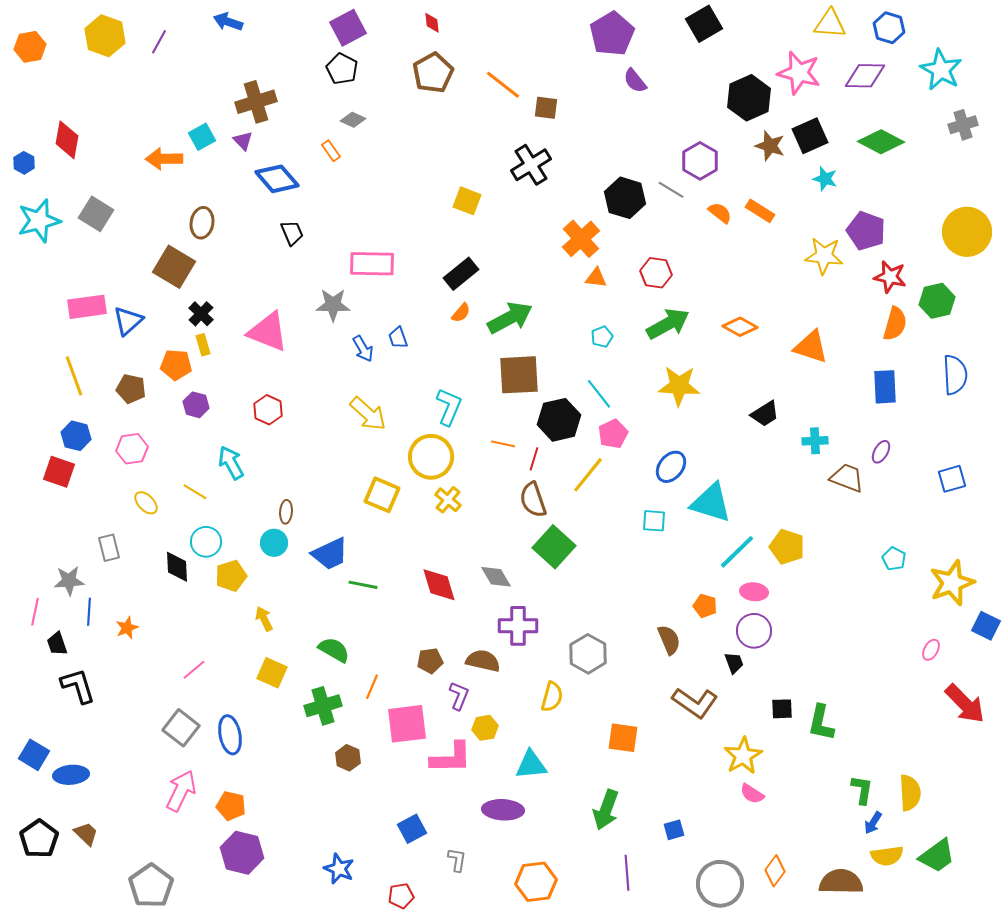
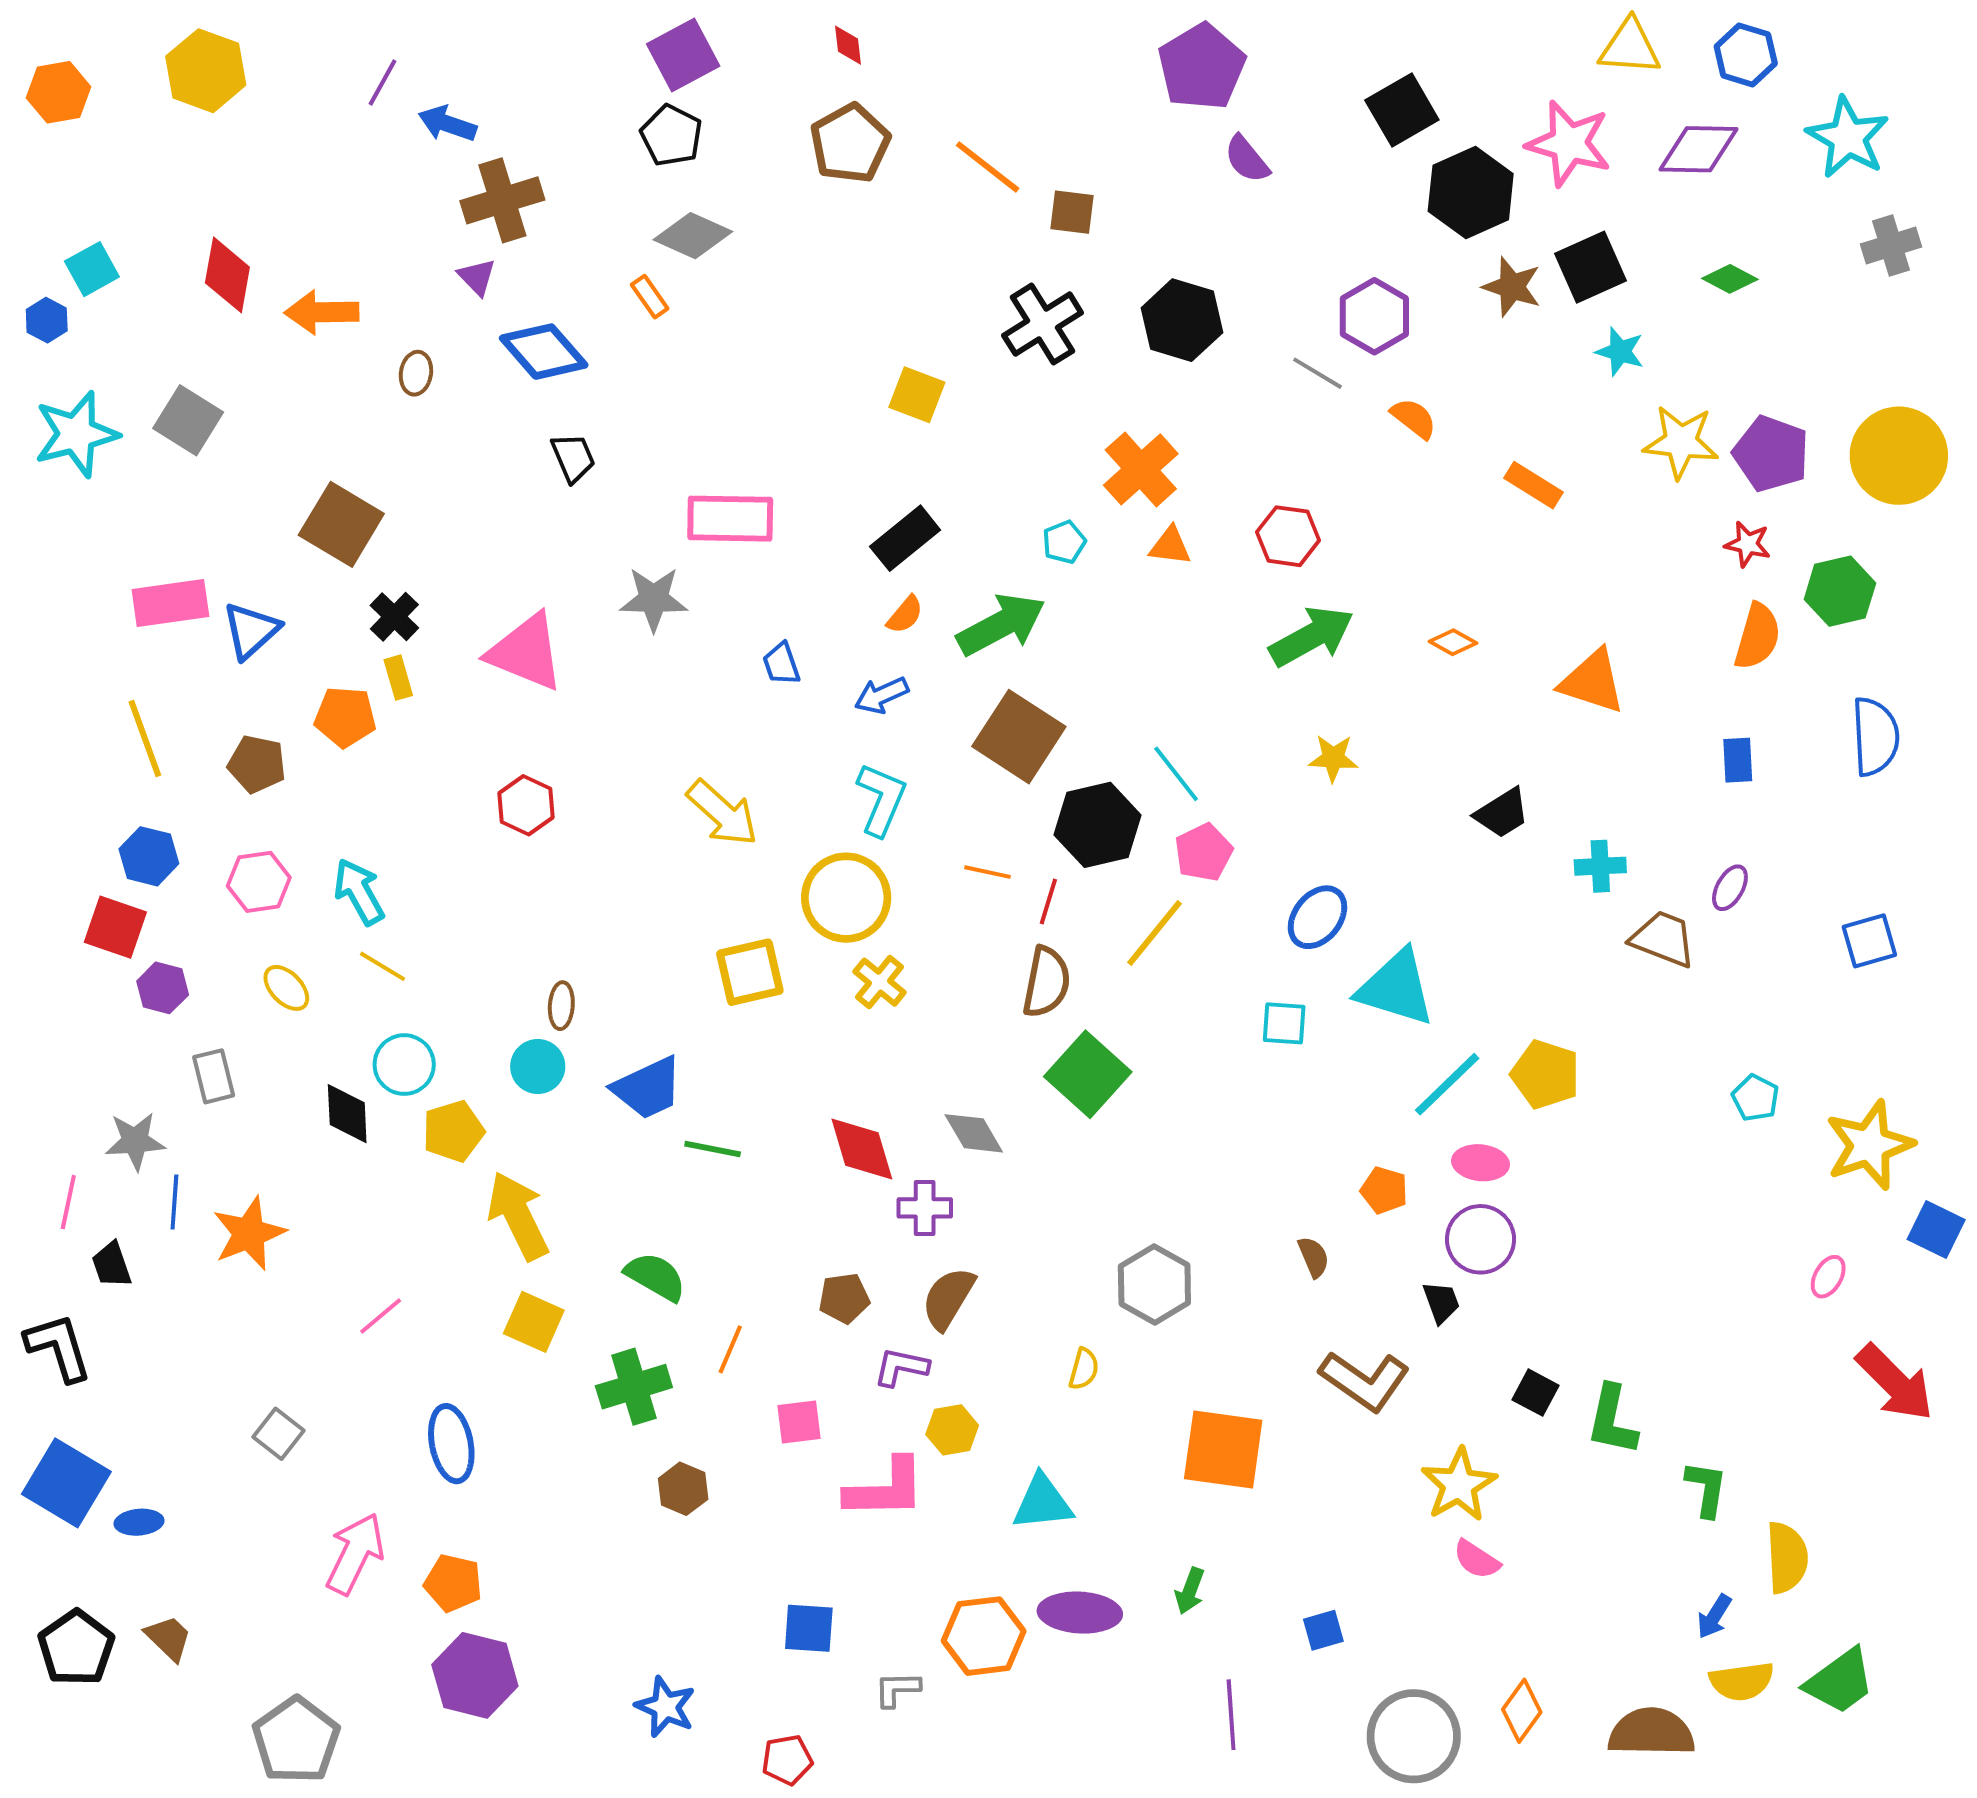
blue arrow: (228, 22) -> (447, 124), moved
black square: (704, 24) -> (1402, 110), moved
purple line: (159, 42) -> (383, 82), moved
gray diamond: (353, 120) -> (693, 236), size x1.5
cyan square: (202, 137) -> (92, 269), moved
red diamond: (67, 140) -> (227, 275), moved
green diamond: (881, 142) -> (1730, 279), size x0.6
black hexagon: (625, 198) -> (1182, 320), moved
orange rectangle: (760, 211) -> (1534, 485), moved
brown ellipse: (202, 223) -> (416, 373), moved, size x0.7
purple pentagon: (866, 231) -> (1771, 454), moved
yellow star: (824, 256) -> (1681, 442), moved
red star: (890, 277) -> (1748, 544), size x0.7
orange diamond: (740, 327) -> (1453, 642), size x0.7
cyan pentagon: (602, 337) -> (1064, 542), moved
blue arrow: (363, 349) -> (881, 695), moved, turned 96
brown square: (519, 375) -> (1019, 737), turned 36
yellow star: (679, 386) -> (1333, 758), size x0.6
blue rectangle: (885, 387) -> (1738, 760), size x0.7
purple hexagon: (196, 405) -> (163, 988), moved
cyan arrow: (231, 463) -> (359, 892), moved
yellow square: (382, 495) -> (750, 972), turned -36
brown semicircle: (533, 500) -> (1046, 982), turned -150
yellow arrow: (264, 619) -> (518, 1216), size x1.8
purple cross: (518, 626) -> (925, 1208), moved, size x0.7
orange star: (127, 628) -> (249, 1233), size x1.6
brown semicircle: (669, 640) -> (1314, 1257), size x0.7
brown semicircle: (483, 661) -> (948, 1298), turned -72
black L-shape: (78, 686) -> (58, 1347), moved
purple L-shape: (459, 696) -> (901, 1367), turned -100
yellow semicircle: (552, 697) -> (1084, 1369), size x0.7
black square: (782, 709) -> (1536, 1393), turned 30
pink square: (407, 724) -> (799, 1422), size x0.6
gray square: (181, 728) -> (278, 1434), moved, size x0.7
orange square: (623, 738) -> (1223, 1449), size x1.4
blue square: (34, 755) -> (66, 1483), size x1.4
blue ellipse: (71, 775) -> (139, 1522), size x0.7
green L-shape: (862, 790) -> (1706, 1489), moved
purple ellipse: (503, 810) -> (1080, 1613), moved
green arrow: (606, 810) -> (1190, 1591), size x0.6
blue square: (412, 829) -> (809, 1628), turned 32
gray L-shape: (457, 860) -> (897, 1689), turned -100
orange hexagon: (536, 882) -> (984, 1636), moved

